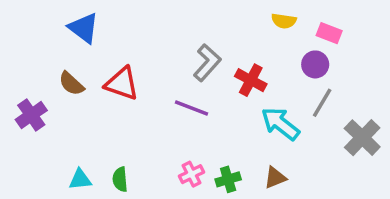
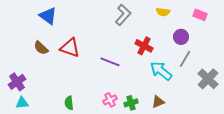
pink rectangle: (329, 33) -> (200, 15), moved
gray L-shape: (207, 63) -> (123, 15), moved
purple cross: (31, 115) -> (17, 82), moved
cyan triangle: (80, 179) -> (22, 103), moved

